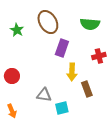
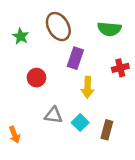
red circle: (12, 76) -> (36, 78), moved
brown rectangle: (87, 89) -> (107, 130), moved, turned 35
cyan square: (62, 108) -> (80, 123), moved, turned -32

